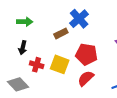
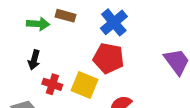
brown rectangle: (61, 33) -> (66, 16), moved, turned 40
red pentagon: (86, 54) -> (108, 58), moved

